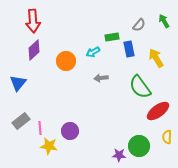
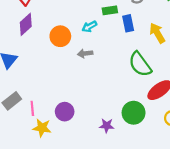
gray arrow: (101, 78) -> (85, 53), moved
green circle: (139, 146) -> (134, 113), moved
purple star: (119, 155) -> (107, 126), moved

